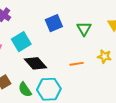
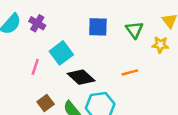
blue square: (54, 23) -> (98, 27), turned 30
yellow star: (104, 56) -> (160, 45), moved

